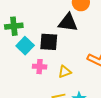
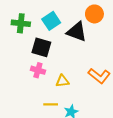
black square: (49, 42) -> (41, 47), moved
cyan square: (25, 46) -> (51, 21), moved

